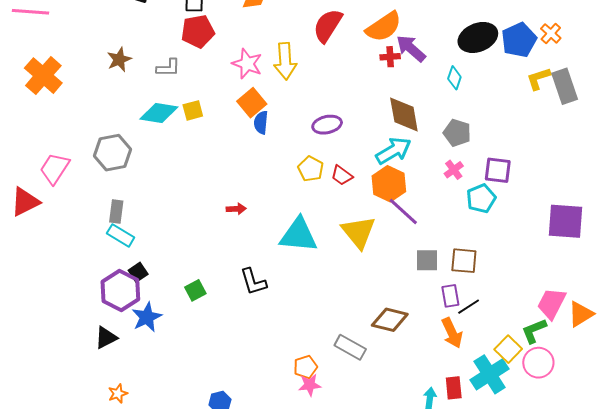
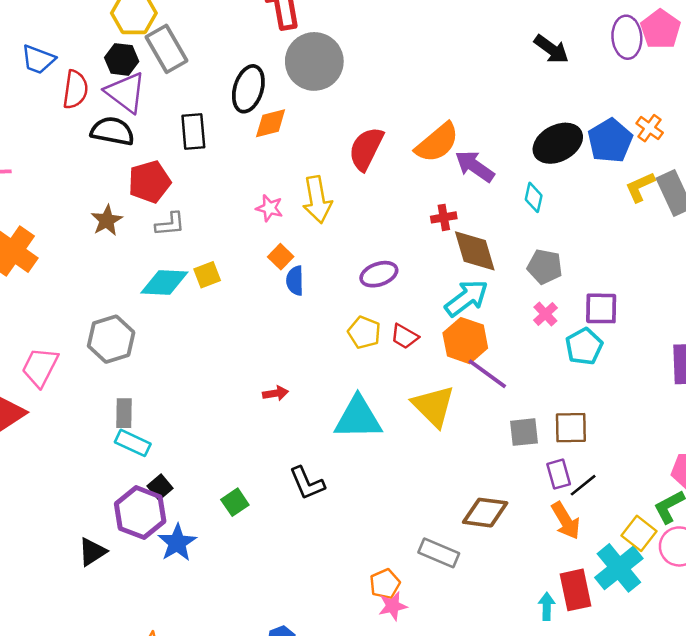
red pentagon: (198, 31) -> (149, 182), moved
red cross: (390, 57) -> (444, 217), moved
pink star: (247, 64) -> (269, 208), size x0.7
orange square: (252, 103) -> (281, 257), size x0.7
black triangle: (106, 338) -> (92, 552), moved
red rectangle: (454, 388) -> (575, 590), size x1.4

